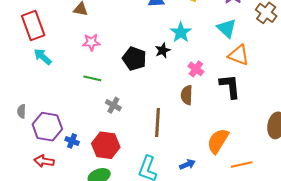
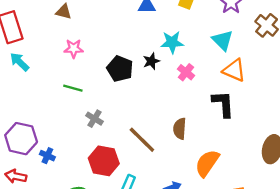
cyan star: (181, 32) -> (172, 42), turned 30
pink cross: (196, 69) -> (186, 72), moved
brown semicircle: (187, 95) -> (180, 129), moved
brown line: (158, 122) -> (142, 140), turned -52
red hexagon: (106, 145) -> (104, 161), moved

